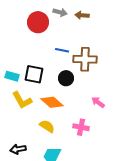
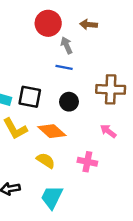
gray arrow: (60, 12) -> (67, 45), moved, turned -128
red circle: (38, 22) -> (48, 23), moved
brown cross: (85, 59) -> (111, 89), moved

